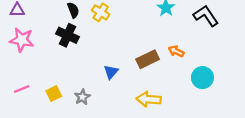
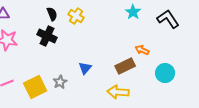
brown rectangle: (148, 59) -> (125, 66), moved
yellow square: (54, 94) -> (35, 87), size x1.6
gray star: (82, 97) -> (60, 82), moved

